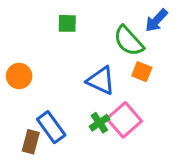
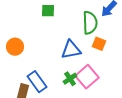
green semicircle: (129, 41) -> (90, 23), turned -140
blue triangle: (101, 80) -> (71, 50), turned -35

